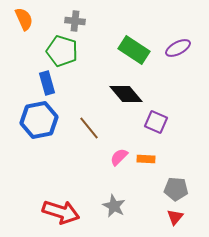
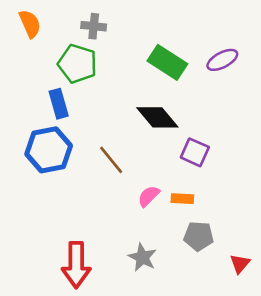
gray pentagon: (176, 189) -> (199, 236), moved
red arrow: (61, 212) -> (76, 265), turned 72
red triangle: (175, 217) -> (240, 264), moved

